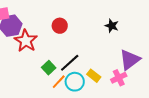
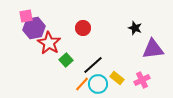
purple triangle: (130, 60) -> (153, 49), moved, turned 30
green square: (49, 68) -> (66, 60), moved

